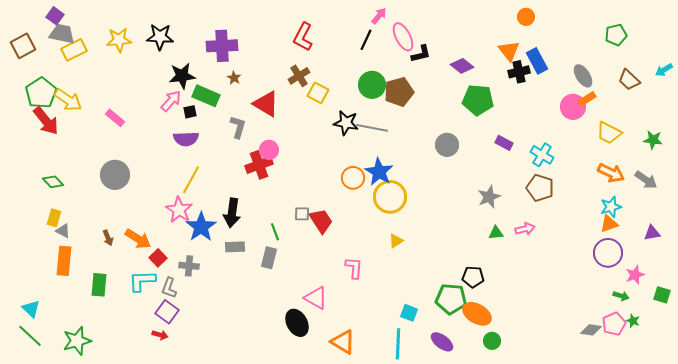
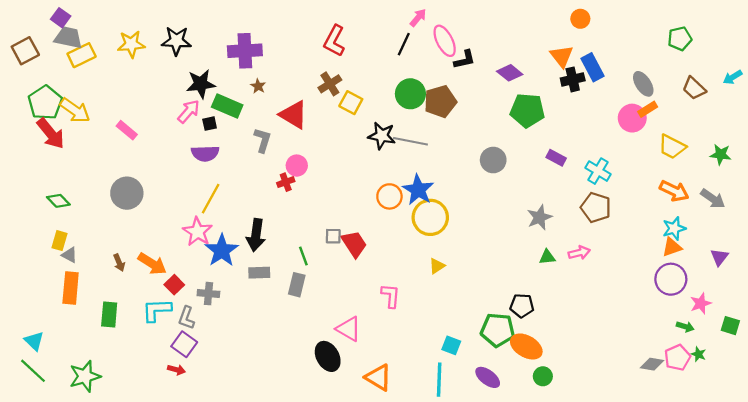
red cross: (259, 165) -> (286, 182), size x0.6
purple triangle: (652, 233) -> (719, 257), turned -42

